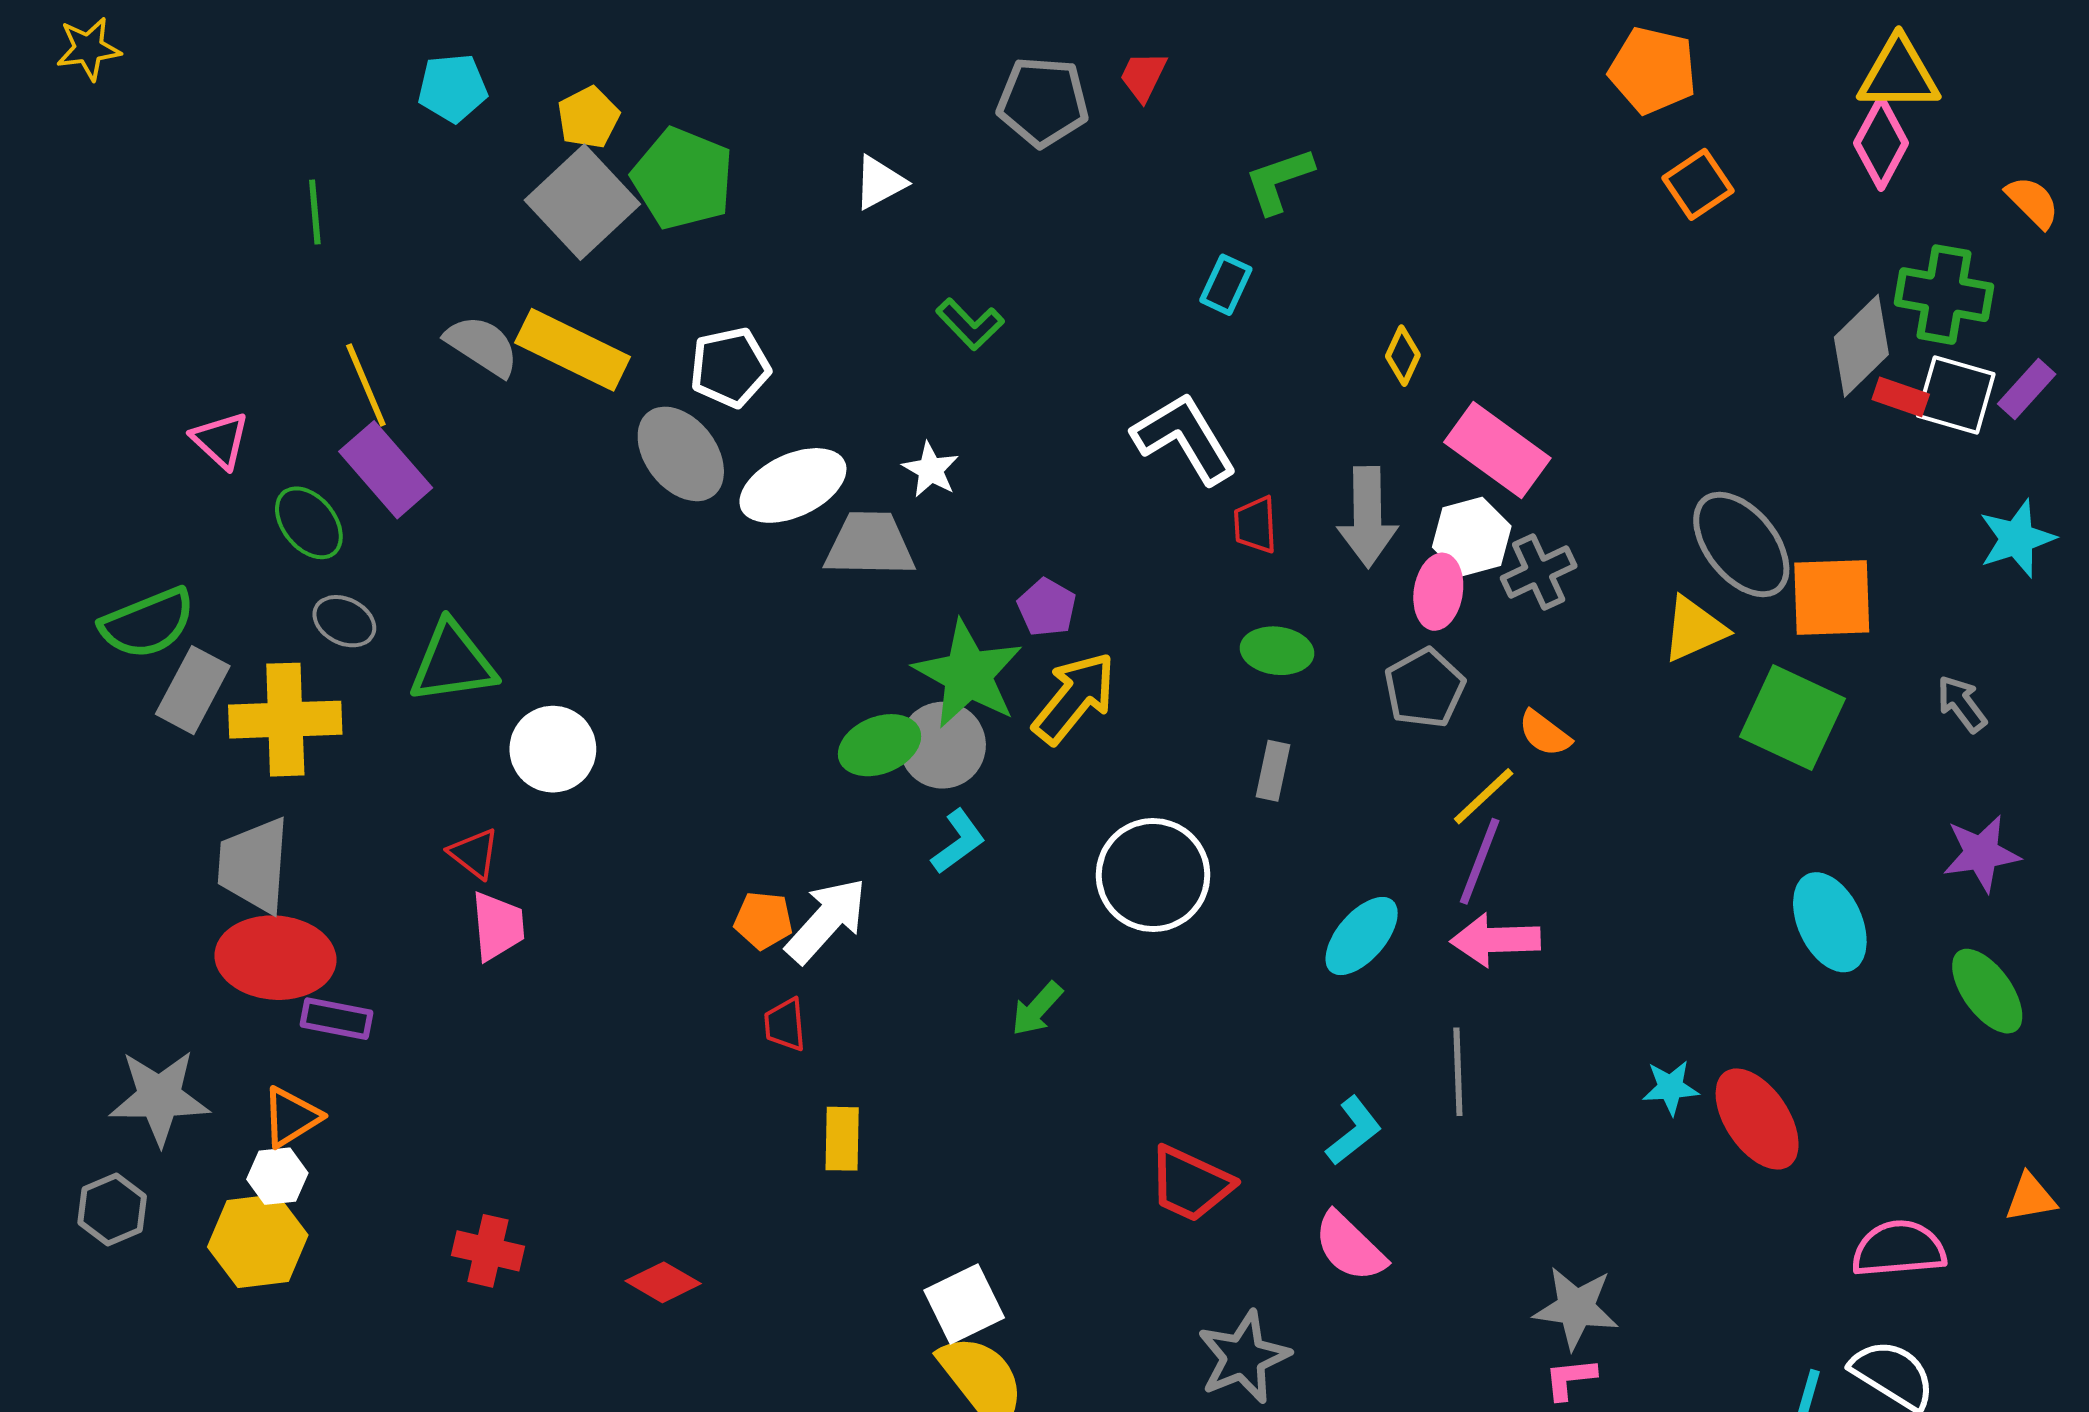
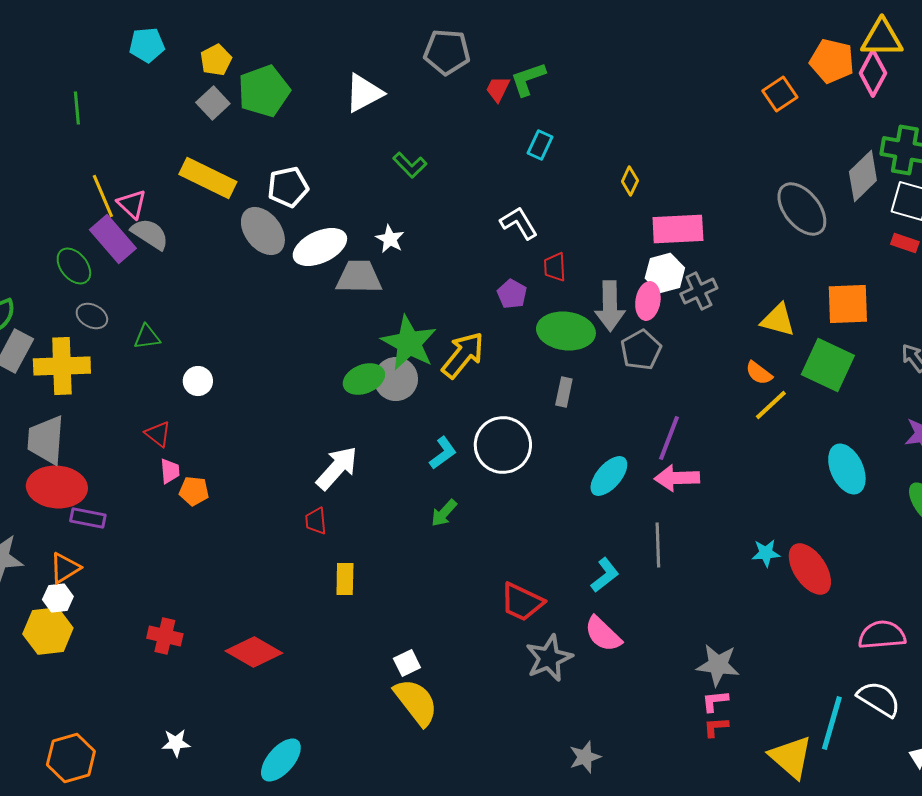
orange pentagon: (1653, 70) -> (832, 61), moved
red trapezoid: (1143, 76) -> (498, 89), moved
green pentagon: (683, 178) -> (264, 91), turned 30
green L-shape: (1279, 180) -> (528, 79), moved
white triangle: (880, 182) -> (364, 93), size x1.4
gray square: (582, 202) -> (213, 103), size x0.6
gray semicircle: (482, 346) -> (150, 234), moved
red rectangle: (1901, 397) -> (905, 243), moved
white L-shape: (1184, 438) -> (519, 223), size x0.7
pink triangle: (220, 440) -> (132, 204), moved
pink rectangle: (1497, 450) -> (678, 229), turned -39
gray arrow: (1367, 517) -> (610, 306), moved
gray ellipse: (1741, 544) -> (802, 209), moved
purple pentagon: (1047, 607) -> (512, 294), moved
yellow triangle: (1694, 629) -> (778, 320), turned 39
green ellipse: (1277, 651) -> (566, 331), size x1.6
green triangle: (453, 663) -> (147, 337), size x0.6
orange semicircle: (1545, 733) -> (759, 373), moved
white circle: (553, 749) -> (198, 381), size x0.7
yellow line: (1484, 796) -> (771, 405), moved
cyan L-shape: (958, 842) -> (443, 453), moved
orange pentagon: (763, 920) -> (194, 491), moved
pink trapezoid: (498, 926) -> (170, 471), size x0.7
red diamond: (663, 1282) -> (254, 652), size x1.5
white square: (964, 1304) -> (407, 663), size x0.7
gray star: (1244, 1357) -> (549, 658), moved

